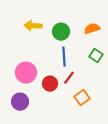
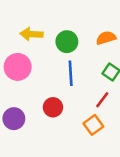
pink circle: (26, 73) -> (18, 67), moved
red line: (69, 78) -> (102, 100), moved
purple circle: (20, 102) -> (14, 119), moved

